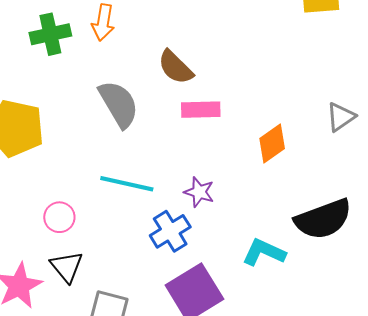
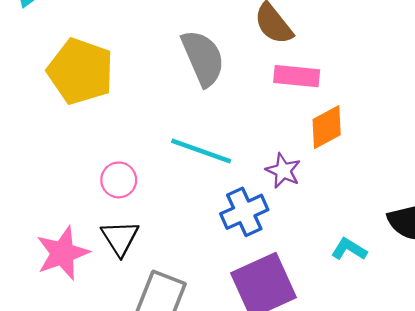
orange diamond: (272, 143) -> (327, 127), moved
cyan L-shape: (264, 252) -> (349, 249), size x0.7

